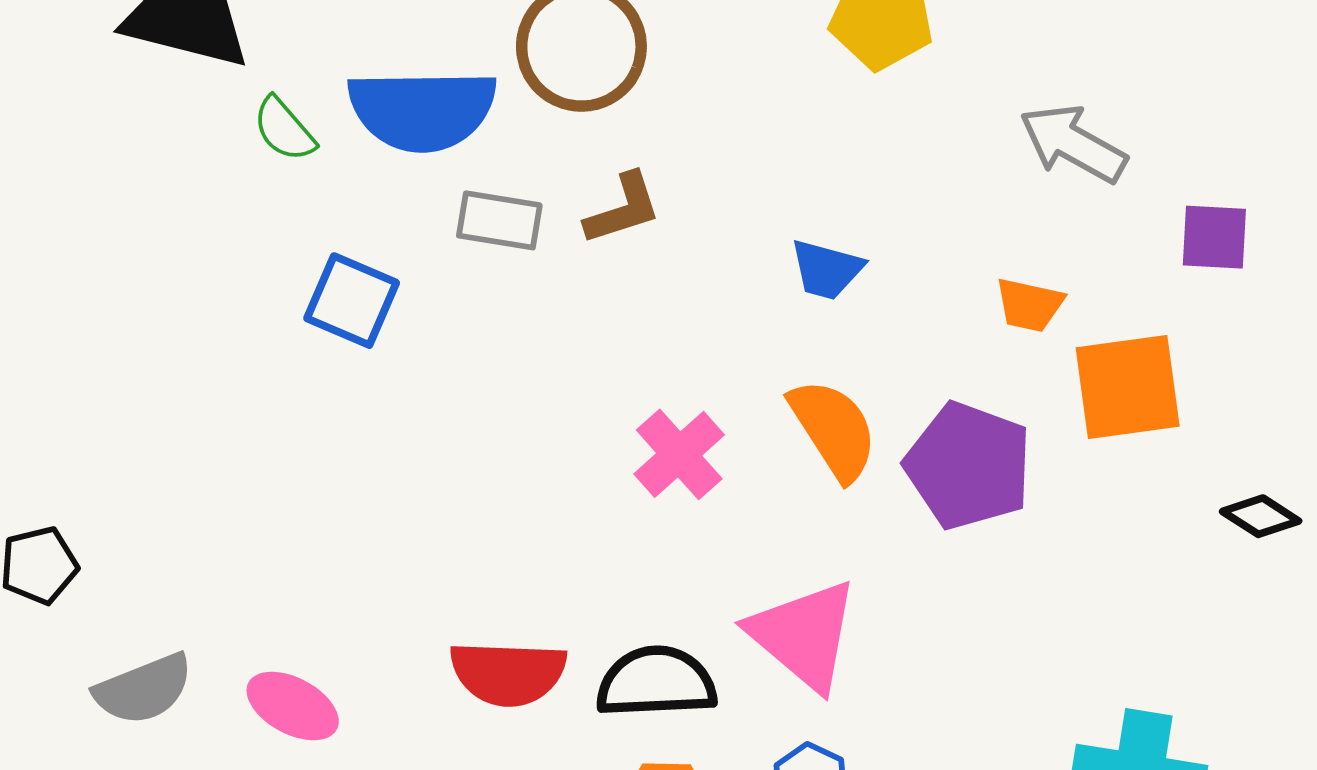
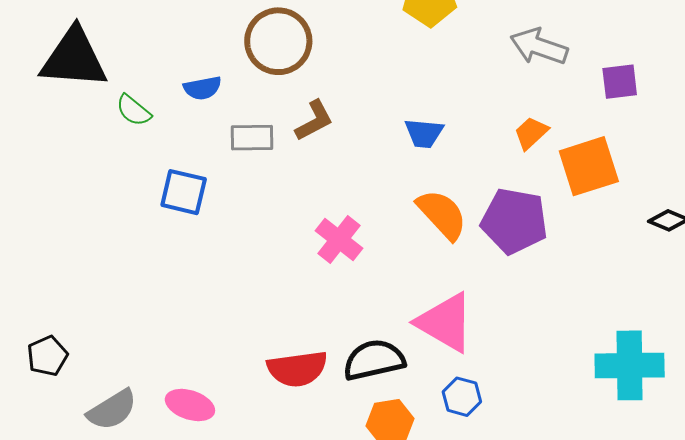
blue semicircle: (422, 110) -> (202, 88), size x0.5
orange trapezoid: (1029, 305) -> (531, 133), turned 135
pink cross: (679, 454) -> (339, 240), moved

